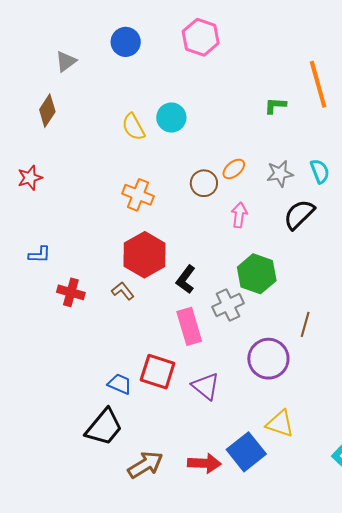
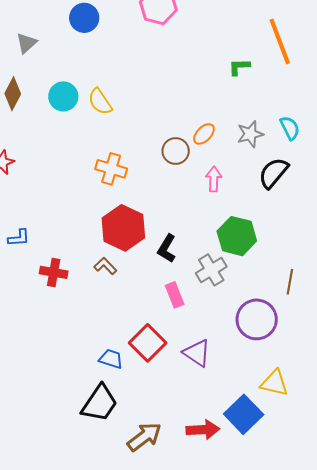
cyan circle: (171, 118) -> (63, 96), moved
pink rectangle: (189, 326) -> (175, 295), size x0.7
red square: (158, 372) -> (148, 343), turned 33

